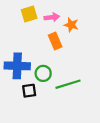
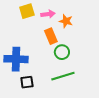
green circle: (43, 73) -> (62, 52), moved

